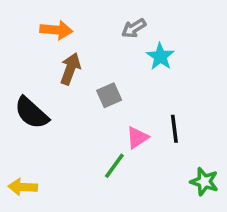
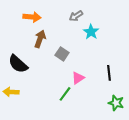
gray square: (109, 95) -> (62, 54), turned -32
black line: (174, 129) -> (109, 73), moved
yellow arrow: (23, 187) -> (11, 92), moved

